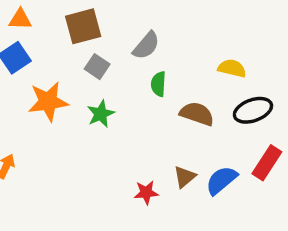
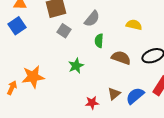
yellow semicircle: (232, 68) -> (134, 25), moved
orange star: (48, 102) -> (33, 77), moved
green star: (101, 114) -> (76, 66), moved

